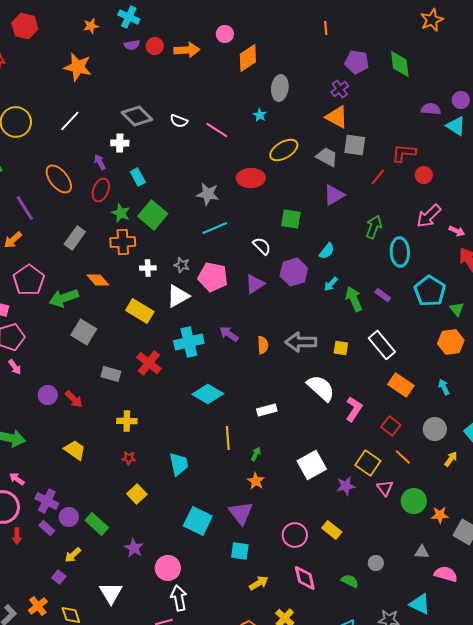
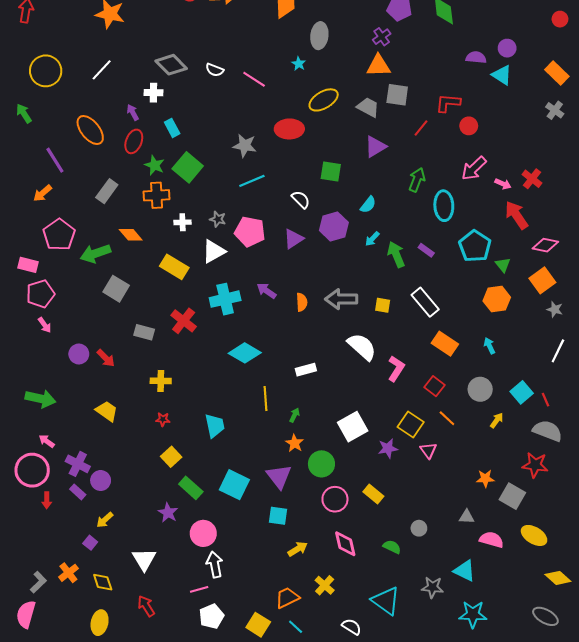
orange triangle: (337, 117) -> (379, 66), turned -30
green circle: (414, 501) -> (321, 464), moved
green rectangle: (97, 524) -> (191, 488), moved

